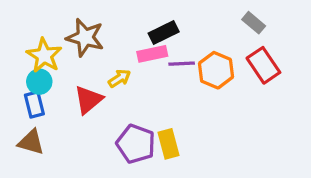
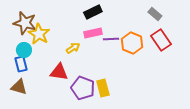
black rectangle: (164, 33) -> (93, 12), moved
brown star: (85, 37) -> (25, 23), moved
yellow star: (44, 55) -> (39, 34), moved
red triangle: (88, 100) -> (59, 72), moved, turned 48

